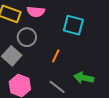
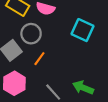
orange line: (56, 56) -> (39, 59), moved

